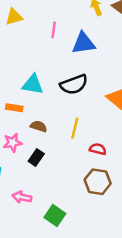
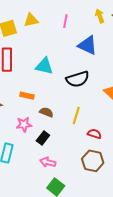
pink line: (54, 30) -> (65, 21), moved
blue triangle: (84, 43) -> (88, 45), turned 30
cyan triangle: (33, 84) -> (44, 66), moved
pink arrow: (22, 197) -> (48, 162), moved

